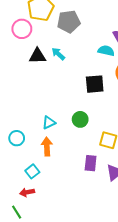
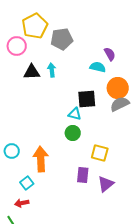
cyan arrow: (58, 54) -> (52, 70), turned 40
cyan triangle: (49, 123) -> (75, 114), moved, turned 40
orange arrow: (47, 146) -> (41, 159), size x1.4

